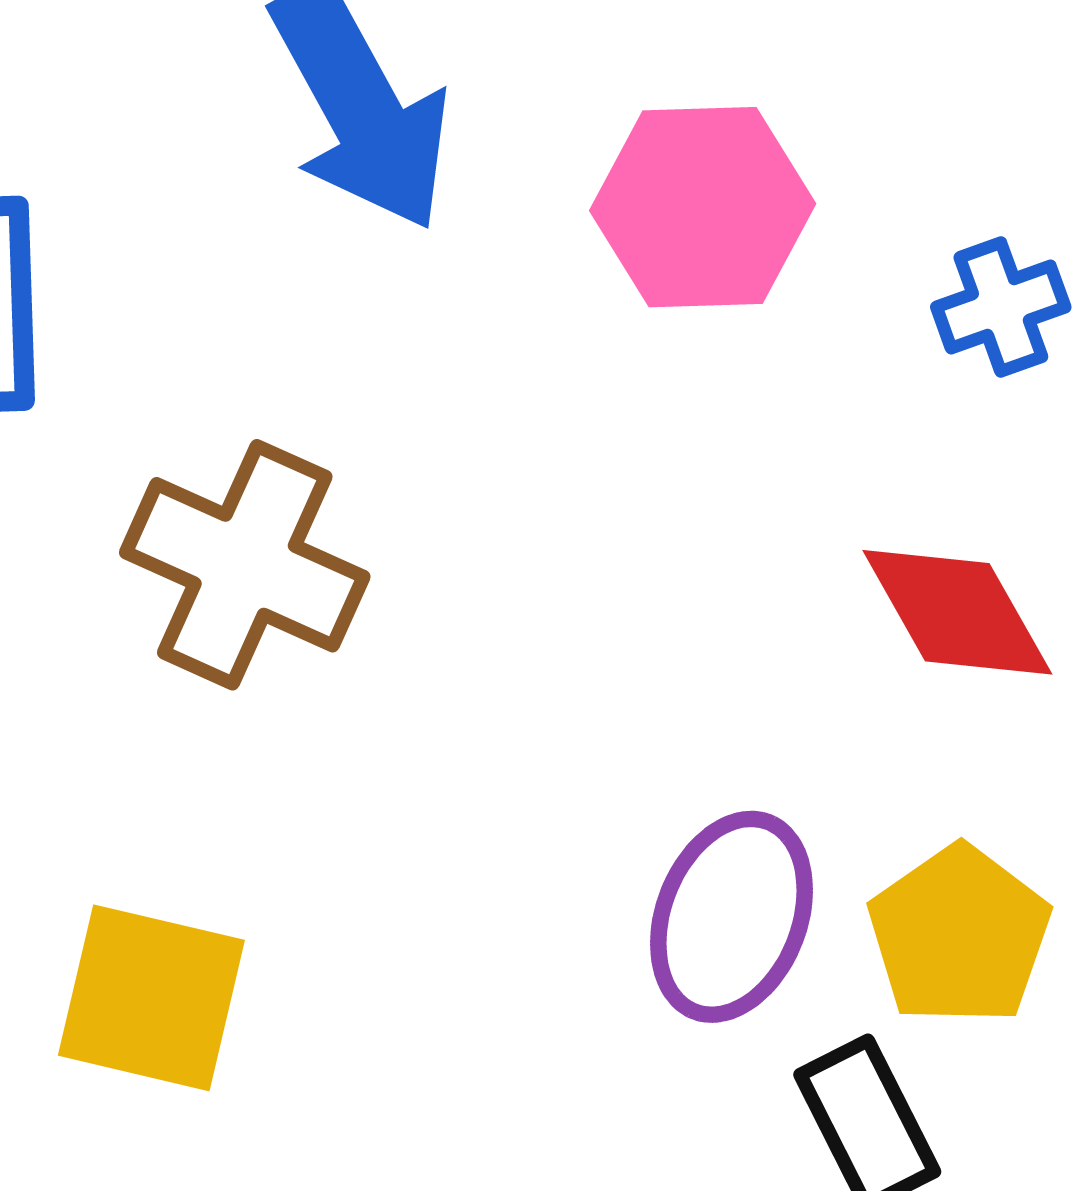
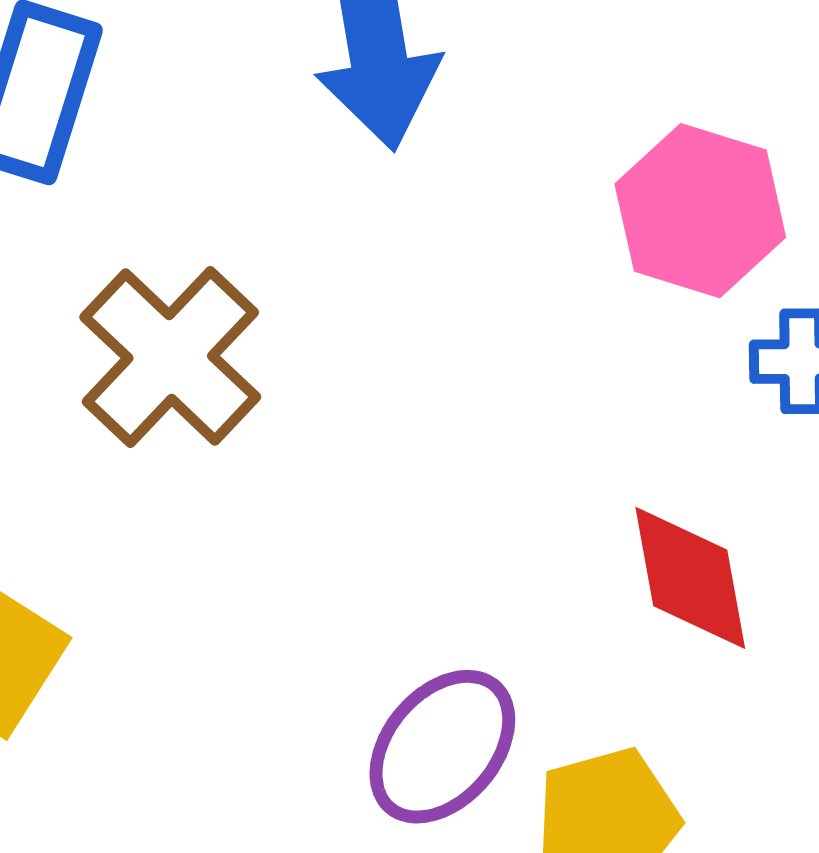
pink hexagon: (703, 207) -> (700, 211), moved

